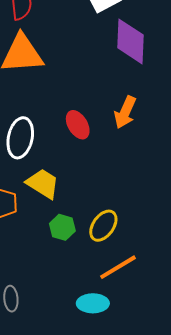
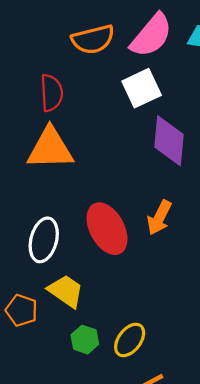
red ellipse: (78, 125) -> (107, 229), size x1.6

